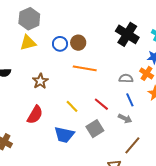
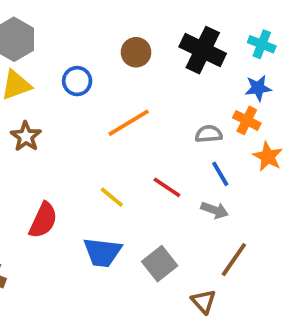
brown circle: (78, 43) -> (136, 52), moved
orange line: (85, 68) -> (129, 123), turned -35
brown star: (40, 81) -> (26, 136), moved
gray square: (95, 129) -> (160, 264), moved

